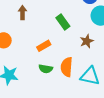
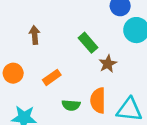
brown star: (87, 41) -> (108, 64), moved
orange rectangle: (44, 46) -> (52, 77), moved

